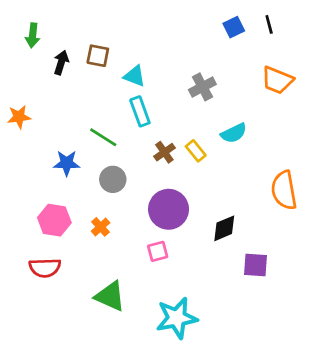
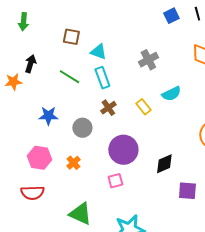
black arrow: (61, 63) -> (30, 64), moved
green line: (103, 137) -> (69, 77), moved
brown cross: (164, 152) -> (108, 108), moved

